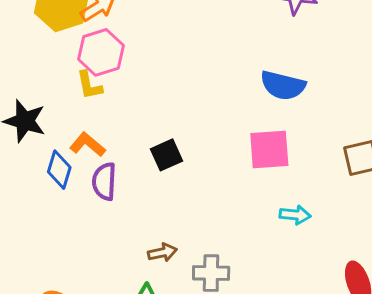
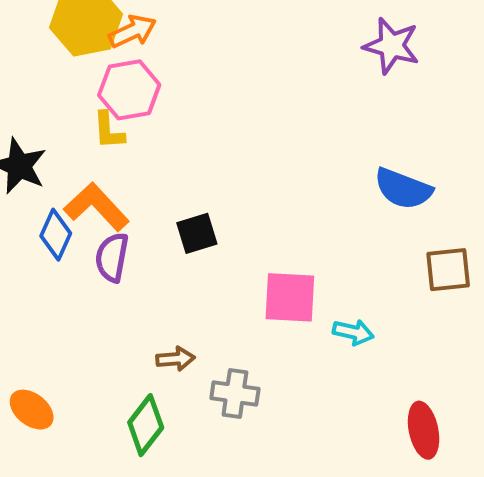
blue semicircle: (283, 85) -> (403, 189), moved
orange L-shape: (88, 145) -> (96, 207), size x1.4
pink square: (269, 150) -> (290, 297), moved

